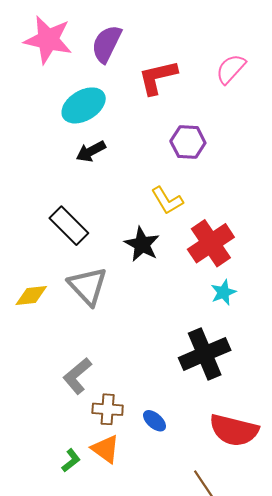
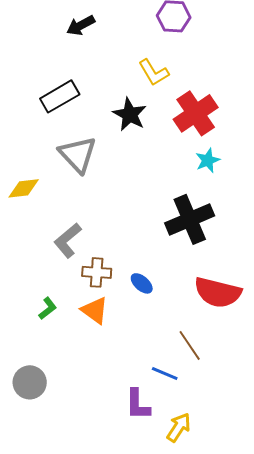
black rectangle: (69, 226) -> (60, 96), turned -75
yellow diamond: (31, 295) -> (24, 188), moved
green L-shape: (71, 460) -> (48, 308), moved

